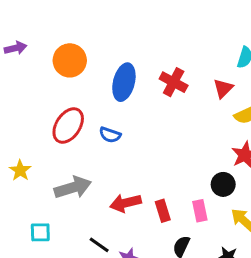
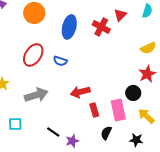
red triangle: (223, 88) -> (120, 15), moved
red arrow: (126, 203) -> (80, 92), moved
pink rectangle: (200, 211) -> (118, 110), size x1.5

